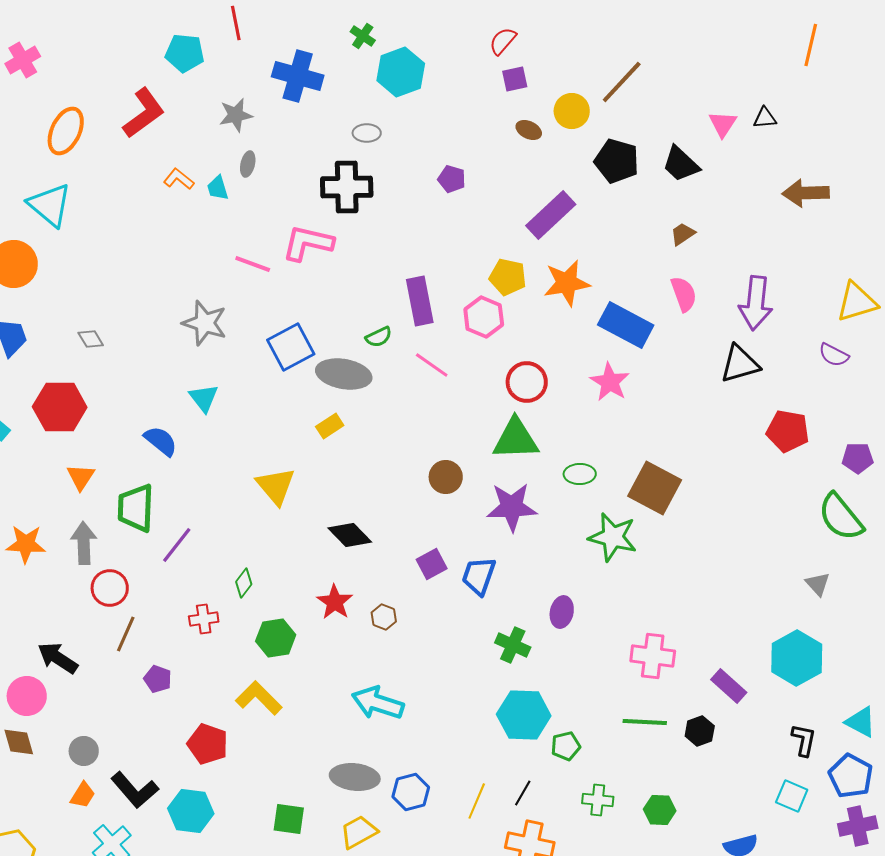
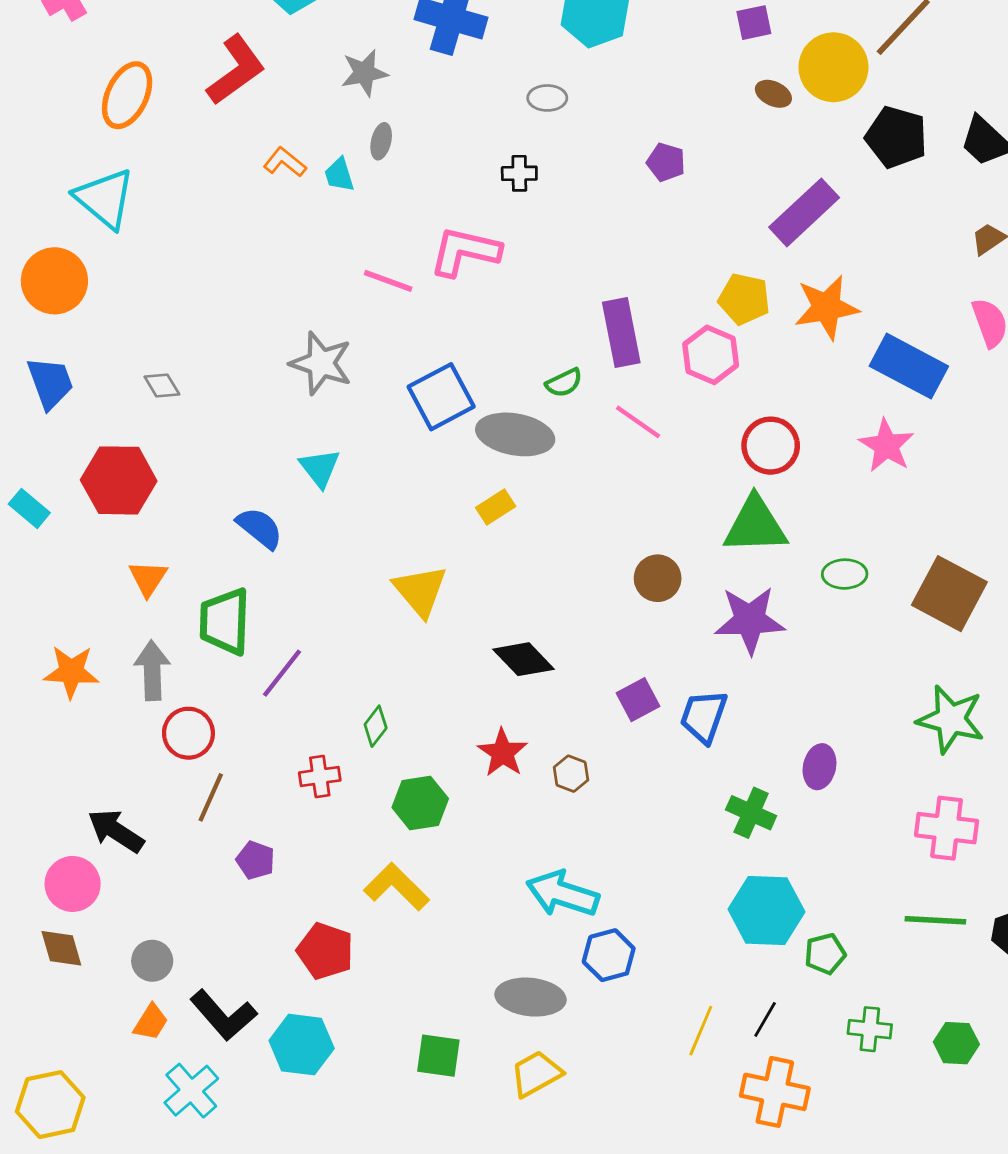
yellow circle: (572, 111) -> (833, 67), size x1.4
black cross: (347, 187) -> (519, 173), size x0.5
green star: (613, 537) -> (951, 719), moved
blue hexagon: (411, 792) -> (609, 955), moved

